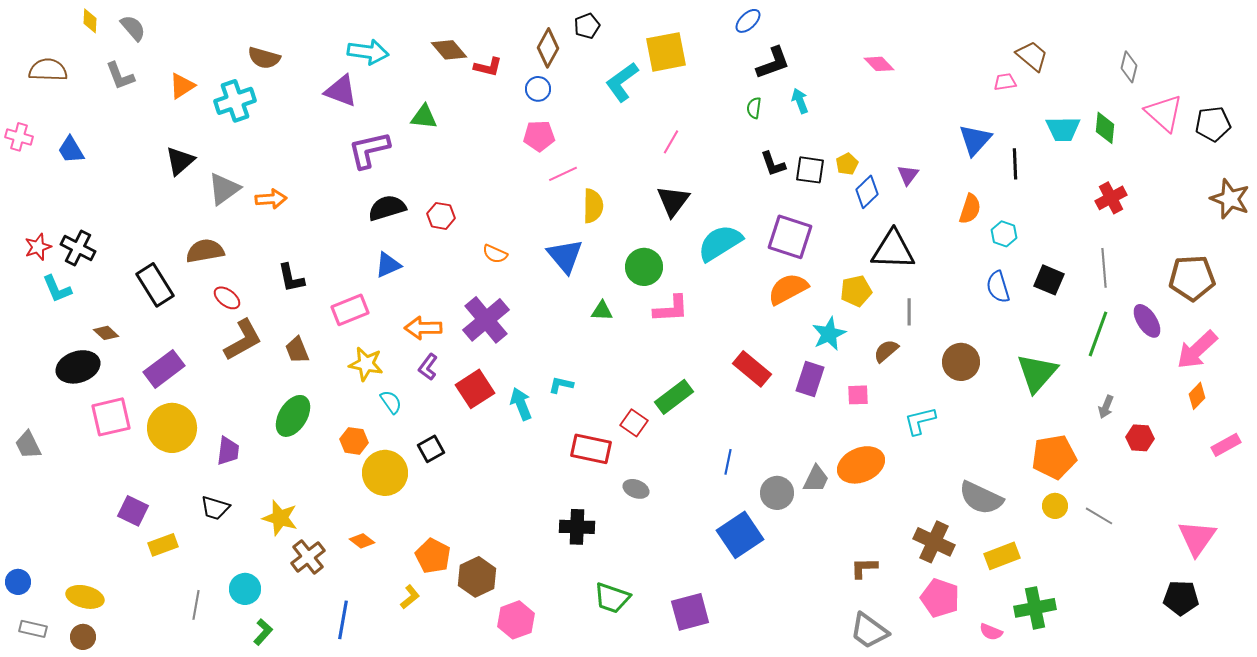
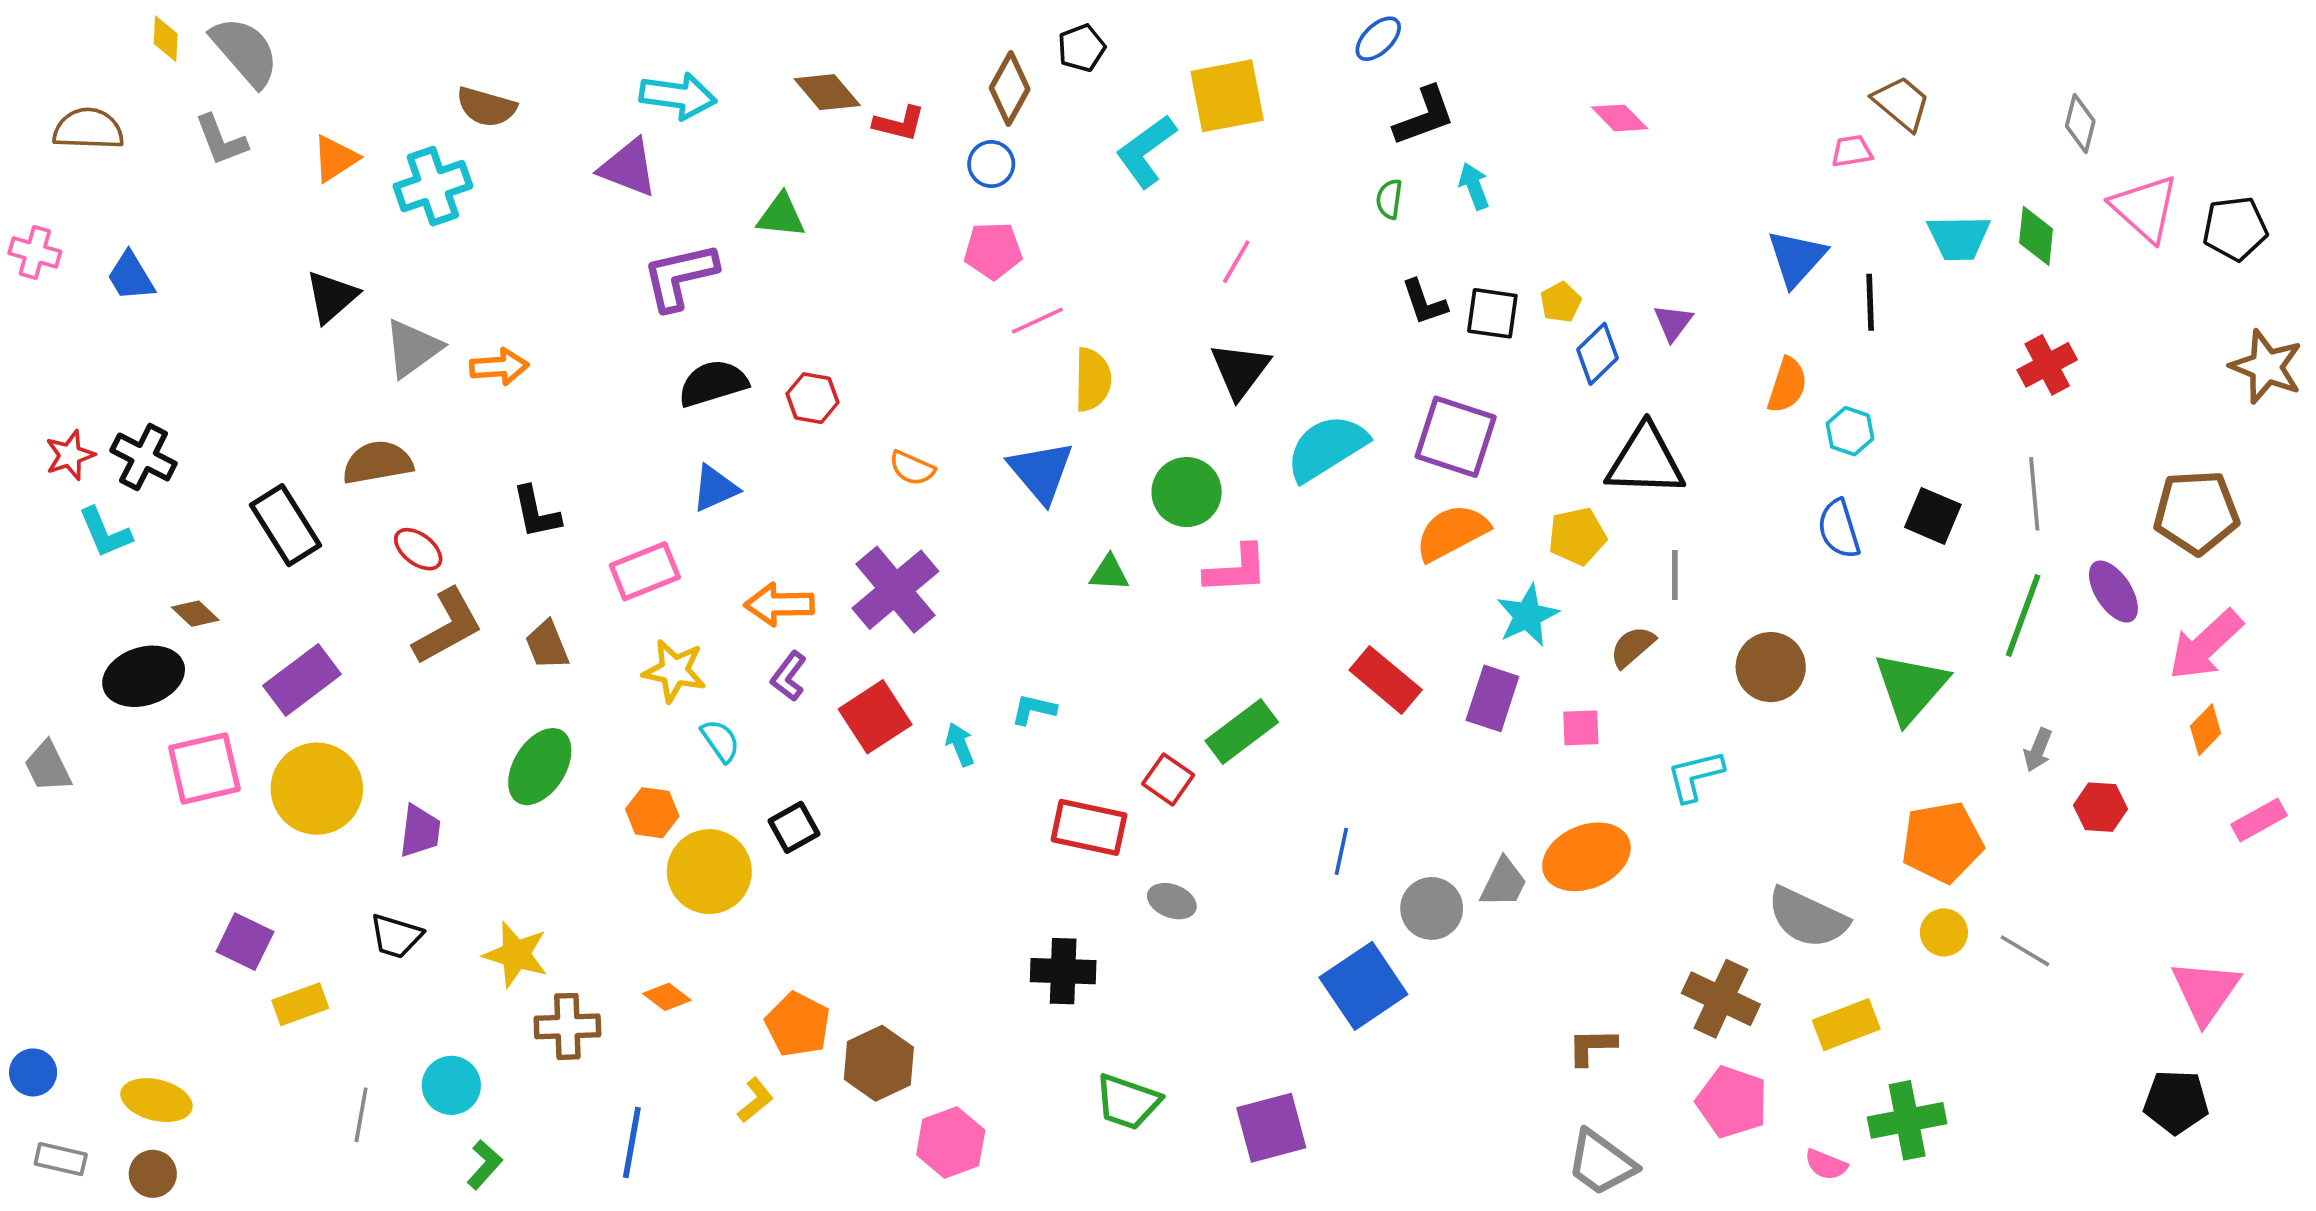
gray semicircle: (133, 28) -> (245, 52), size x1.5
cyan arrow: (521, 404) -> (960, 744), size x0.7
gray trapezoid: (28, 445) -> (48, 767), moved
brown cross: (308, 557) -> (567, 1026), turned 36

